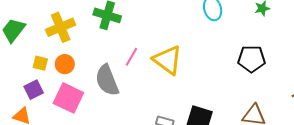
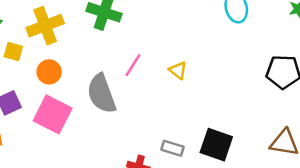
yellow triangle: (167, 60) -> (178, 70), size x0.5
yellow square: (40, 63) -> (13, 52), moved

